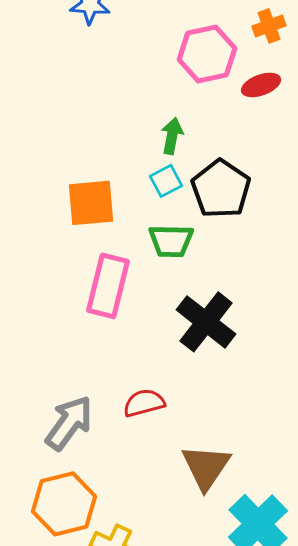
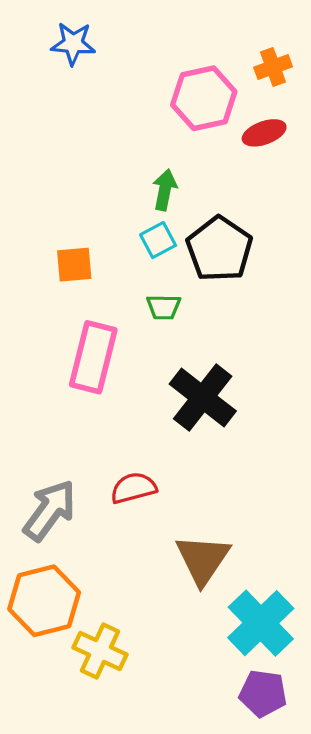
orange square: (91, 203) -> (74, 265), size x0.7
green trapezoid: (171, 241) -> (164, 307), size x0.7

